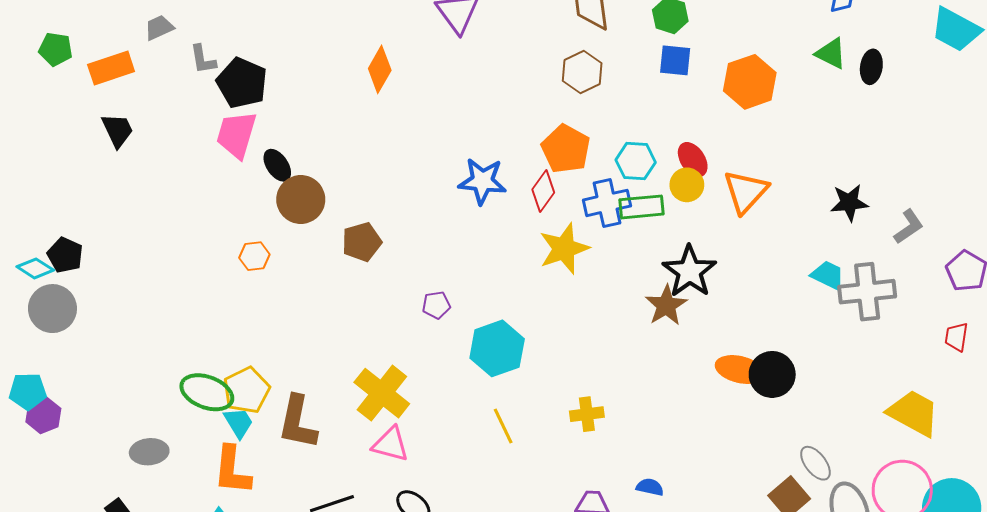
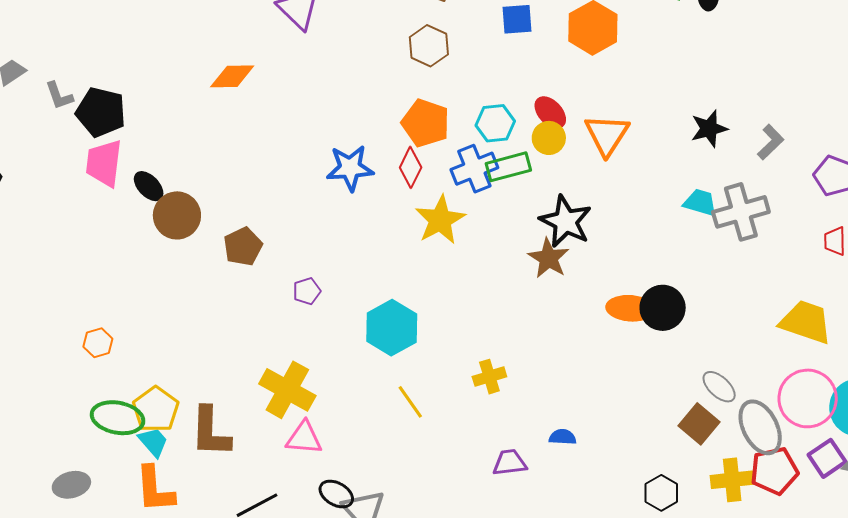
orange diamond: (380, 69) -> (232, 76), turned 69
orange hexagon: (254, 256) -> (98, 343), moved
purple pentagon: (436, 305) -> (307, 291), moved

